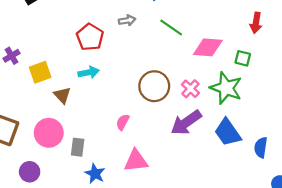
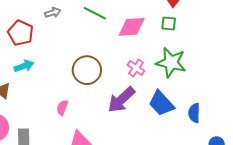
green square: (243, 58) -> (169, 24), moved
green star: (226, 88) -> (171, 63), moved
pink cross: (190, 89) -> (136, 68), moved

